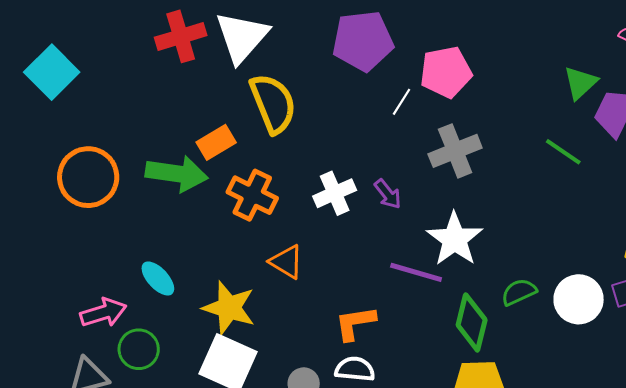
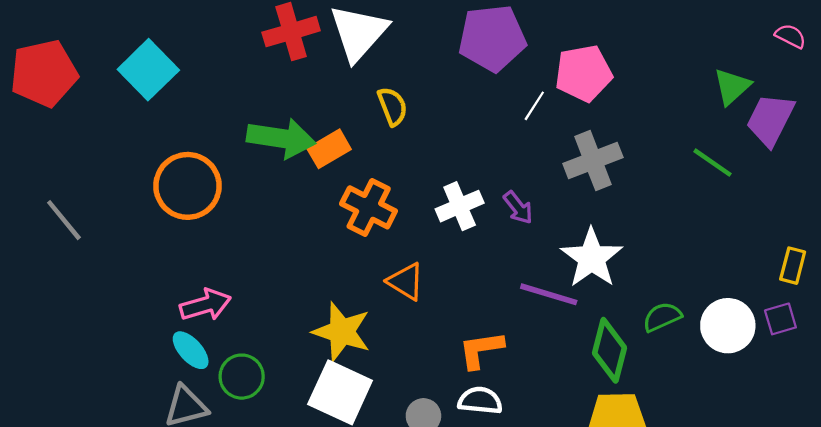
yellow semicircle: (273, 103) -> (392, 106), size x0.6
green arrow: (177, 174) -> (281, 138), moved
cyan ellipse: (158, 278) -> (191, 350), moved
pink arrow: (103, 313) -> (205, 305), moved

